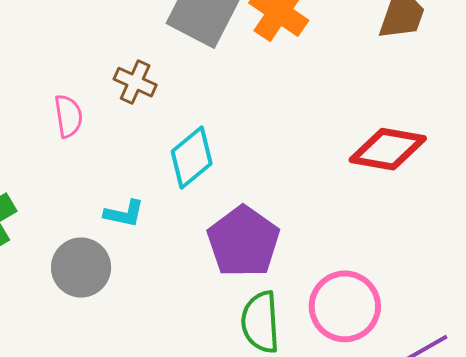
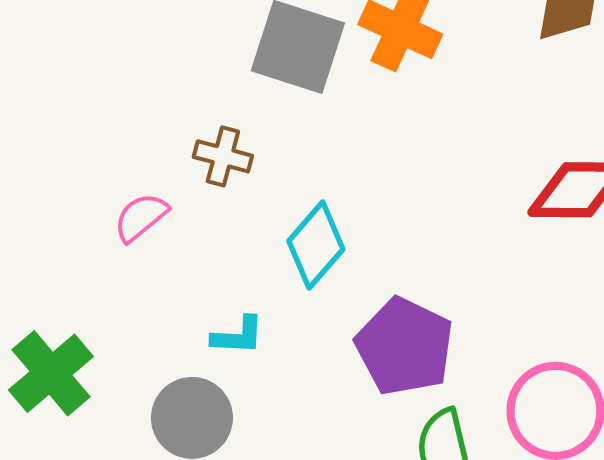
pink semicircle: (68, 116) -> (141, 217), turned -111

